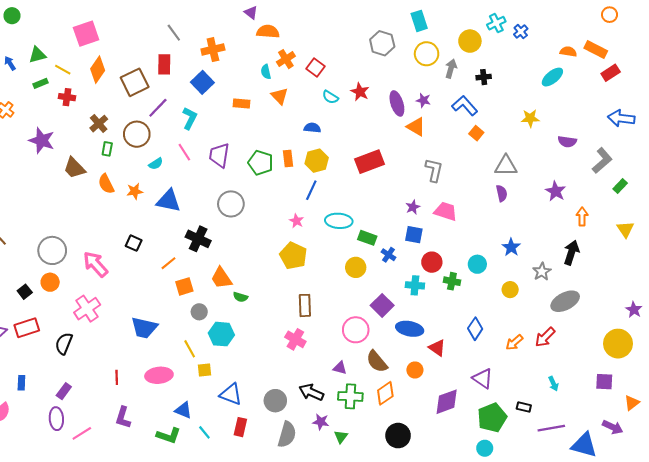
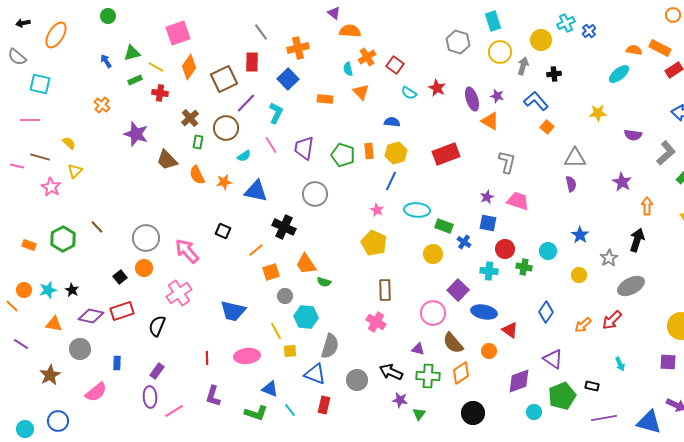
purple line: (551, 428) -> (604, 418), moved
gray semicircle: (287, 434) -> (330, 346), moved
cyan circle: (485, 448) -> (534, 412), moved

